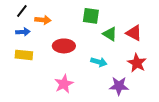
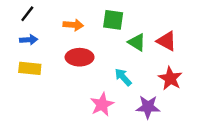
orange arrow: (43, 20) -> (73, 25), moved
cyan arrow: (99, 62) -> (123, 77), turned -147
pink star: (64, 84) -> (102, 104), moved

